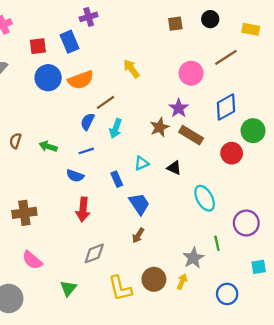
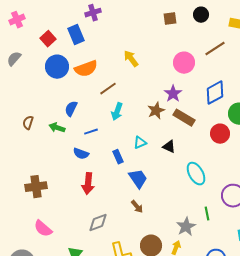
red square: (38, 46) -> (48, 39), turned -35
blue semicircle: (87, 122) -> (71, 109), moved
brown arrow: (138, 235) -> (137, 207), turned -72

